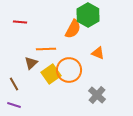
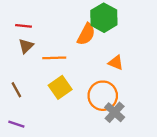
brown triangle: (31, 63) -> (26, 46), moved
orange circle: (69, 70) -> (103, 96), moved
brown line: (14, 84) -> (16, 90), moved

